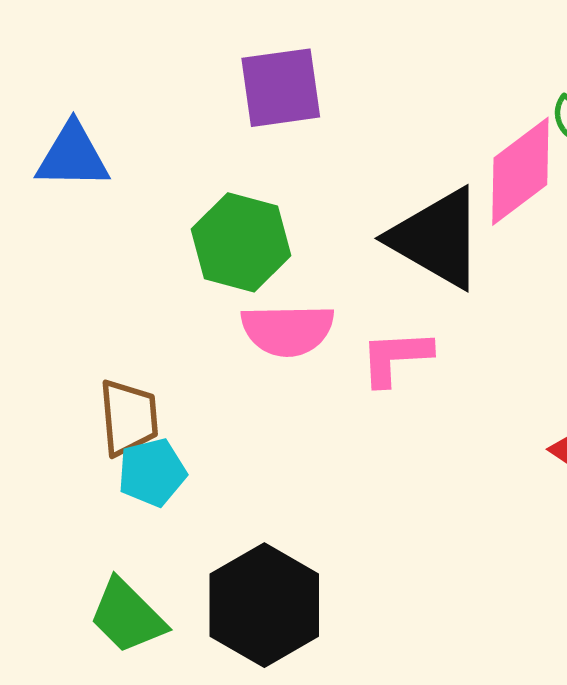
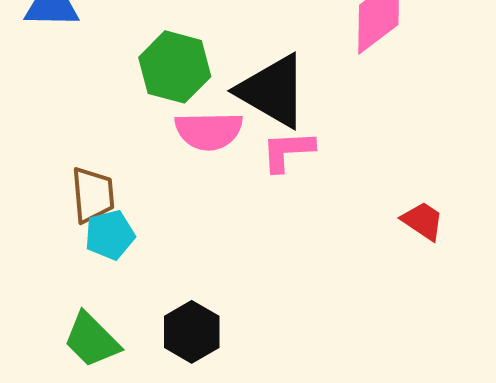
black triangle: (437, 238) -> (273, 91), moved
black hexagon: (264, 605) -> (192, 332), size x0.7

